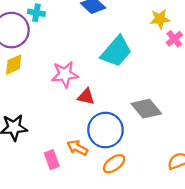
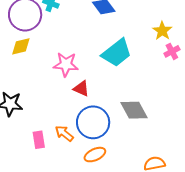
yellow star: (160, 19) -> (162, 31), turned 30

